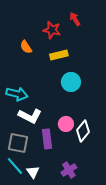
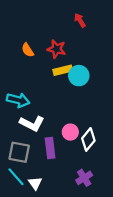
red star: (52, 30) -> (56, 49), moved
yellow rectangle: (59, 55) -> (63, 70), moved
cyan circle: (71, 82) -> (79, 76), moved
purple cross: (69, 170) -> (84, 178), moved

